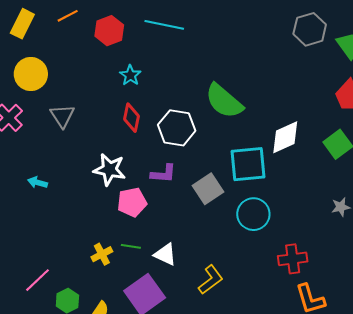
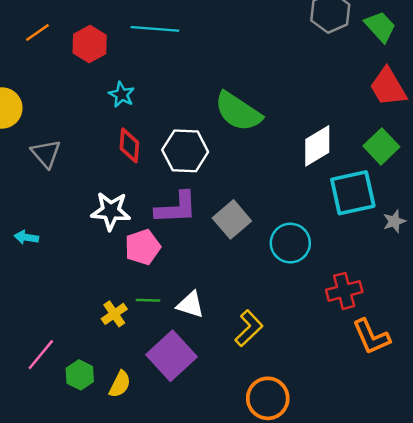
cyan square: (248, 164) -> (353, 193), moved
purple L-shape: (163, 174) -> (176, 208), size x1.4

